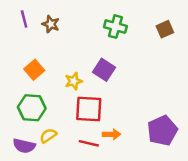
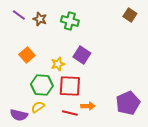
purple line: (24, 19) -> (19, 15), turned -40
green cross: (115, 27) -> (70, 21), moved
brown square: (165, 29) -> (130, 15), moved, turned -32
green hexagon: (32, 108) -> (42, 85), moved

